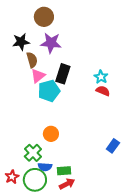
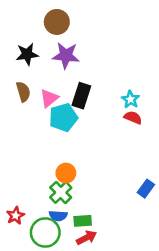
brown semicircle: (32, 60) -> (23, 92), moved
green cross: (33, 153) -> (61, 192), moved
red star: (12, 177) -> (16, 216), moved

